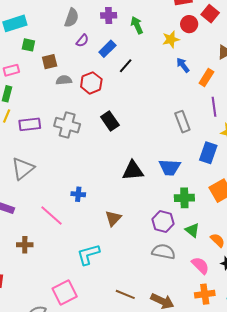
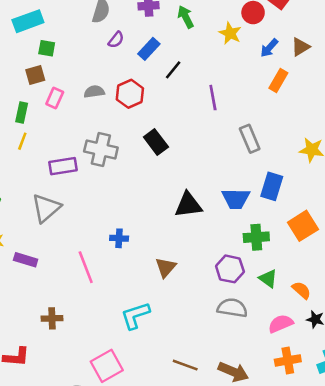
yellow star: (171, 39) -> (230, 33), turned -30
brown square: (50, 62) -> (35, 75), moved
blue arrow: (183, 65) -> (269, 48), moved, turned -98
pink rectangle: (11, 70) -> (55, 98), moved, turned -49
purple line: (214, 107) -> (213, 98), moved
purple rectangle: (30, 124) -> (63, 166), moved
blue rectangle: (208, 153) -> (272, 186), moved
pink line: (52, 215) -> (86, 267), turned 30
brown cross: (25, 245) -> (52, 318), moved
pink semicircle: (200, 265) -> (281, 324), turned -66

